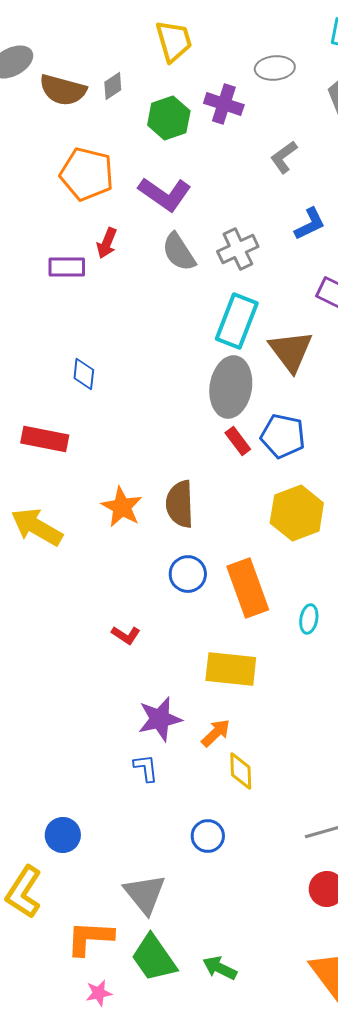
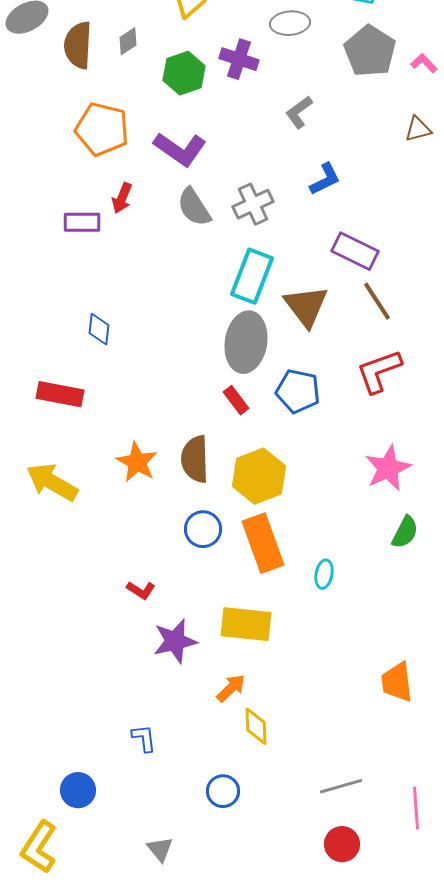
brown semicircle: (63, 90) -> (78, 45), turned 78
red rectangle: (238, 441) -> (236, 400), moved
yellow hexagon: (297, 513) -> (259, 476), moved
purple star: (160, 719) -> (175, 641), moved
blue L-shape: (146, 768) -> (144, 738), moved
gray triangle: (145, 894) -> (160, 849), size x0.6

